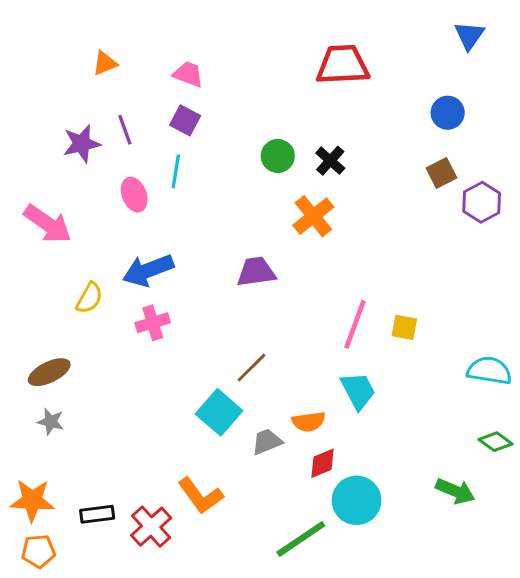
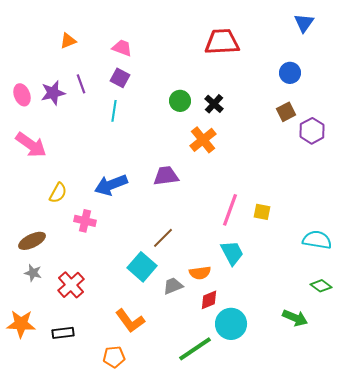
pink ellipse: (134, 195) -> (22, 95), moved
blue arrow: (148, 270) -> (111, 185), moved
pink cross: (153, 323) -> (85, 221), moved, turned 30
red cross: (151, 527) -> (71, 285), moved
orange pentagon: (38, 551) -> (114, 357), moved

